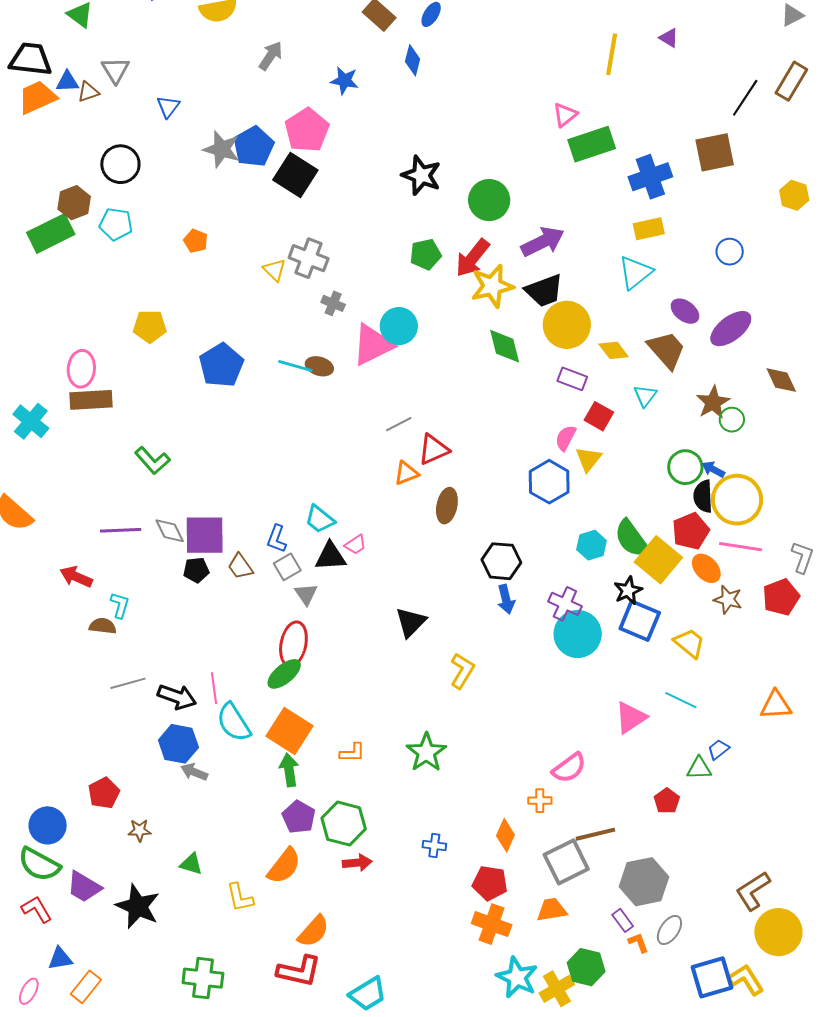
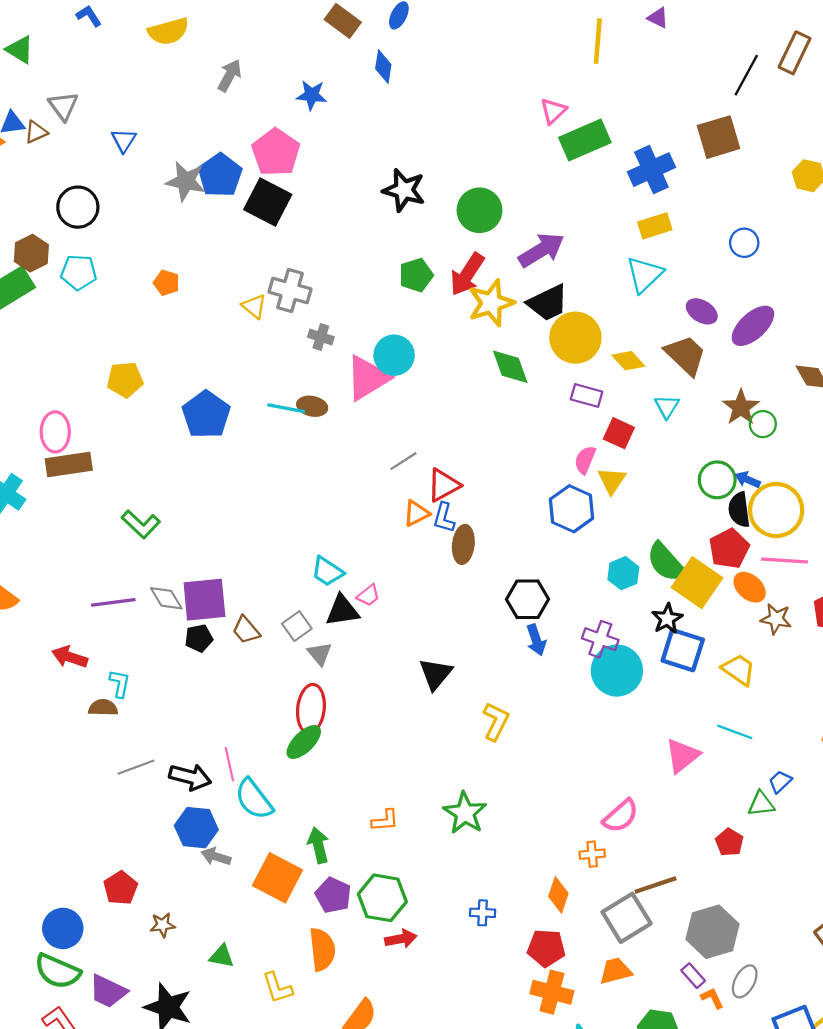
blue L-shape: (277, 539) -> (444, 518), moved
orange square: (290, 731) -> (277, 878), moved
orange semicircle: (284, 866) -> (322, 949), turned -39

